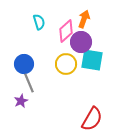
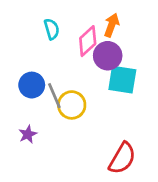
yellow circle: (66, 64) -> (72, 105), moved
gray line: (29, 83) -> (54, 96), moved

